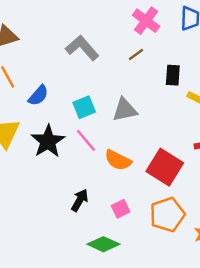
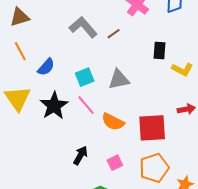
brown line: (136, 54) -> (114, 34), moved
red square: (165, 167) -> (152, 128), turned -36

